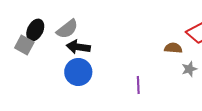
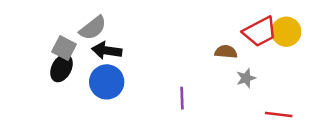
black ellipse: (35, 30) -> (62, 68), moved
gray square: (24, 45) -> (64, 48), moved

